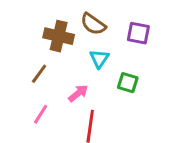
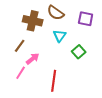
green square: (128, 83) -> (79, 52), turned 32
pink arrow: (78, 93) -> (33, 59), moved

